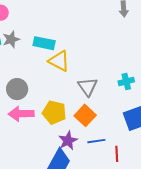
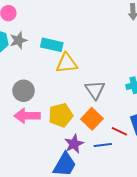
yellow triangle: (59, 61) -> (67, 63), turned -35
yellow pentagon: (54, 112) -> (61, 115), turned -30
red line: (117, 154) -> (119, 131), moved, turned -63

